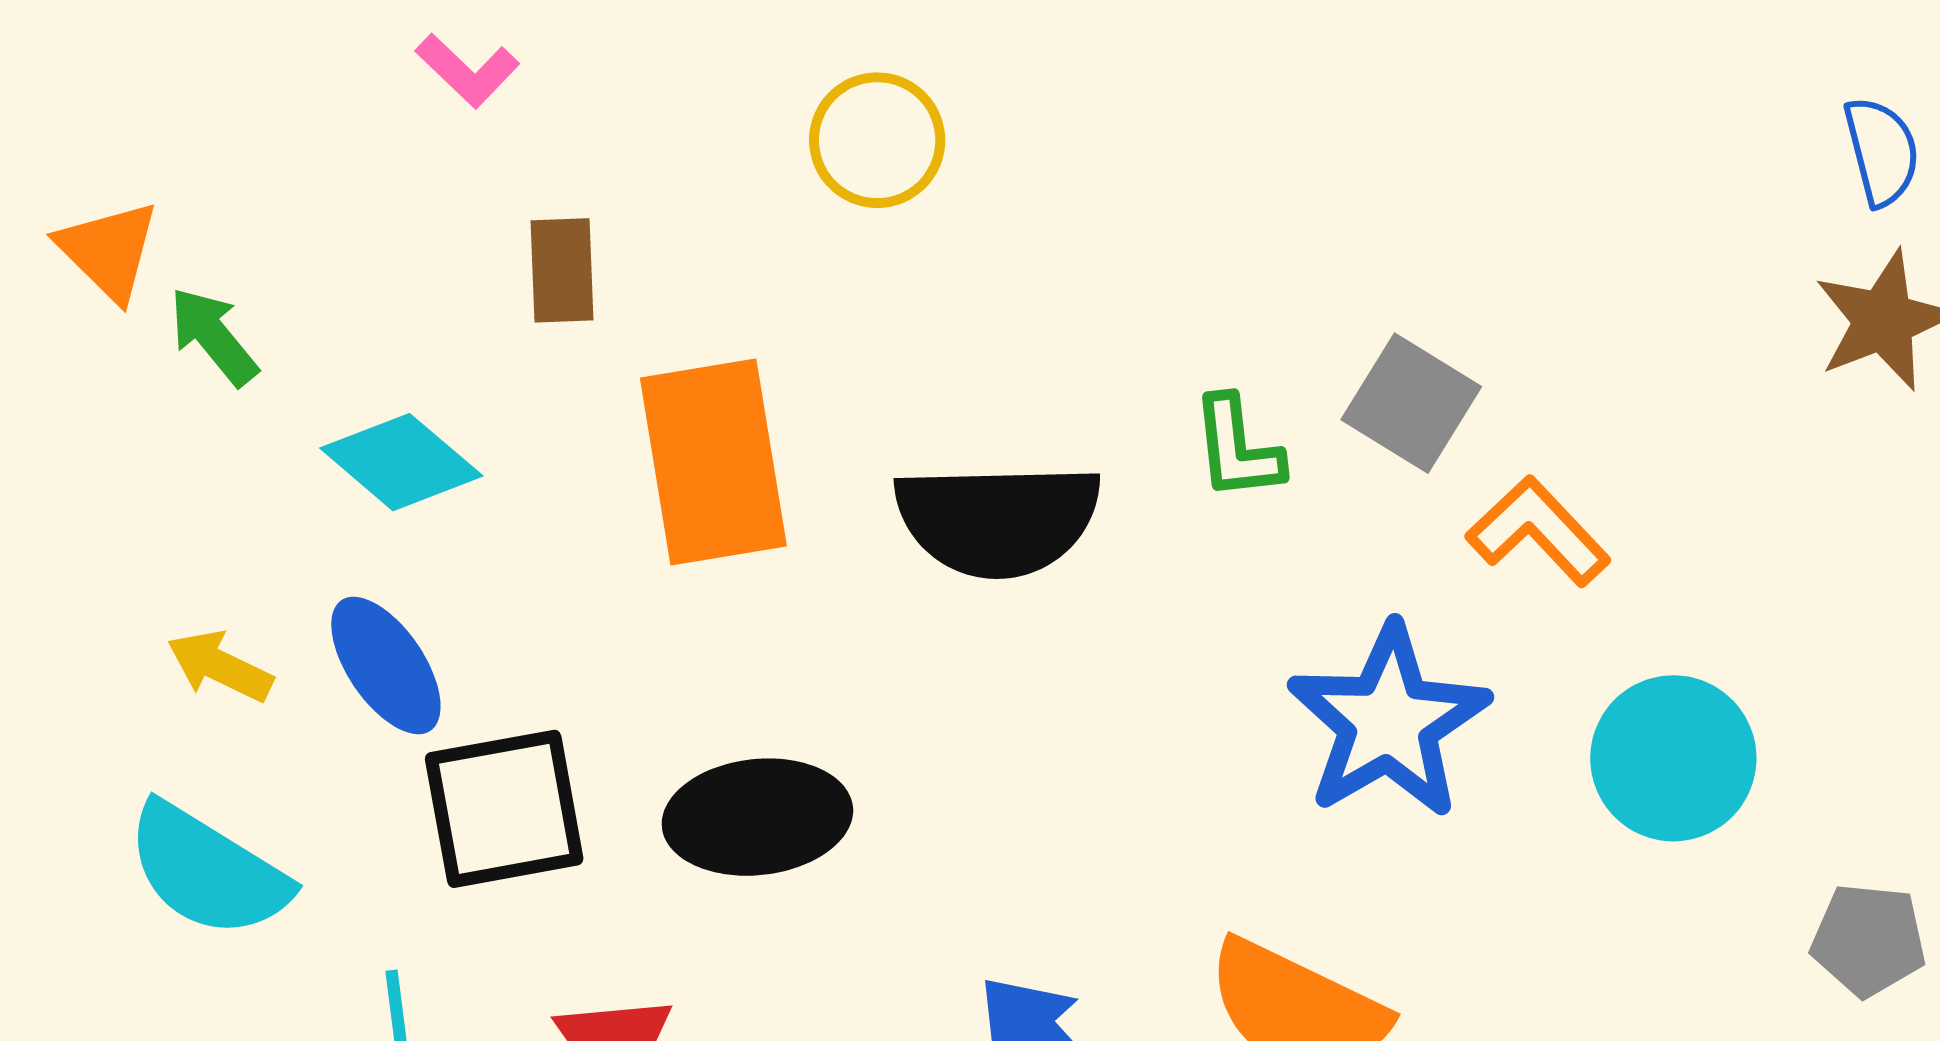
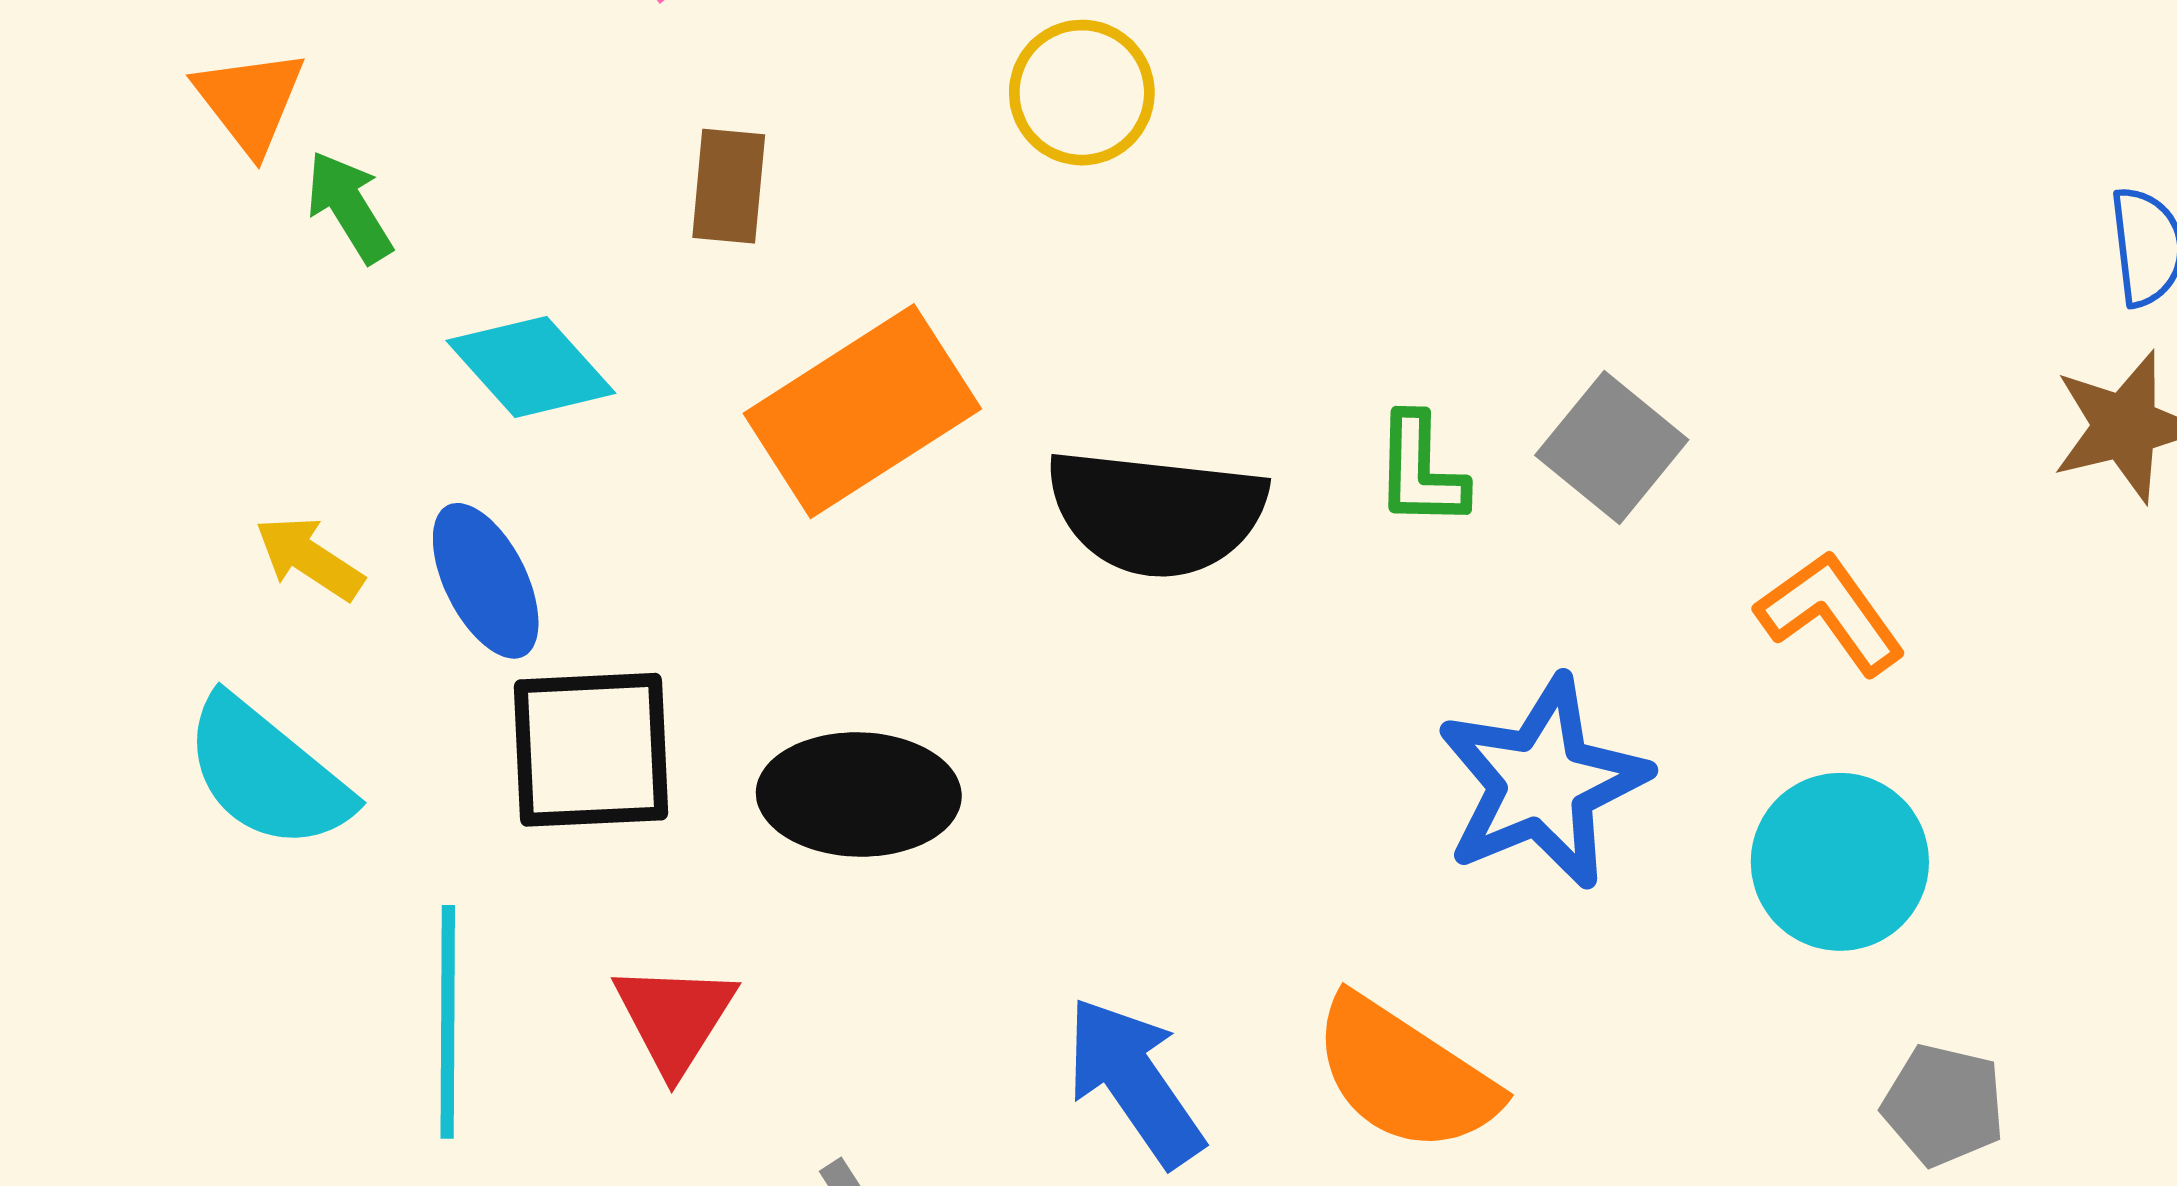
orange rectangle: (713, 462) -> (862, 411), turned 59
orange L-shape: (1538, 531) -> (1831, 613), moved
gray pentagon: (1869, 940) -> (1943, 1105), moved

